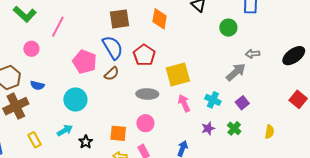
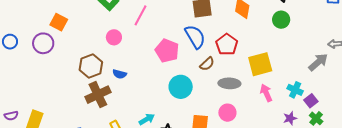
green circle: (228, 28) -> (281, 20), moved
brown semicircle: (112, 74) -> (207, 64), moved
cyan circle: (75, 100) -> (181, 87), moved
purple square: (242, 103) -> (311, 101), moved

